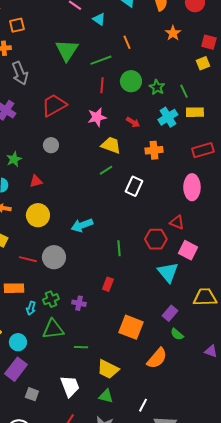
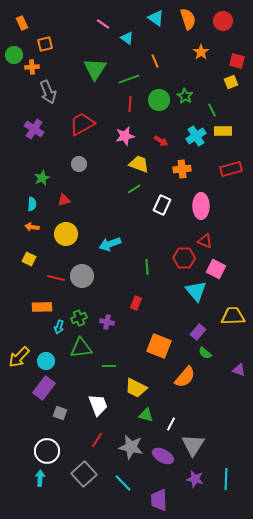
green star: (157, 87) -> (185, 96), moved
pink ellipse: (192, 187) -> (201, 206), moved
green triangle: (106, 396) -> (146, 415), moved

